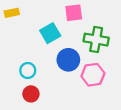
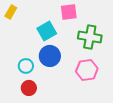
yellow rectangle: (12, 13) -> (11, 12), turned -48
blue circle: (68, 60) -> (50, 56), moved

